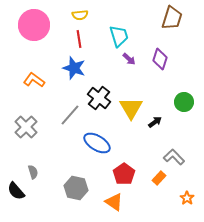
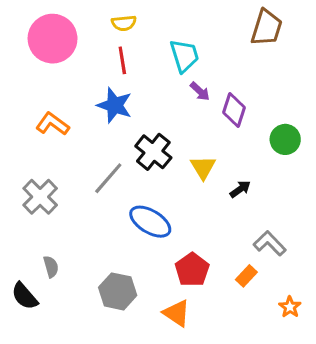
purple diamond: (160, 59) -> (234, 110), moved
green circle: (184, 102) -> (285, 139), moved
yellow triangle: (131, 108) -> (203, 167), size x0.7

